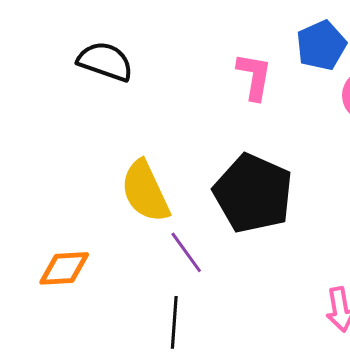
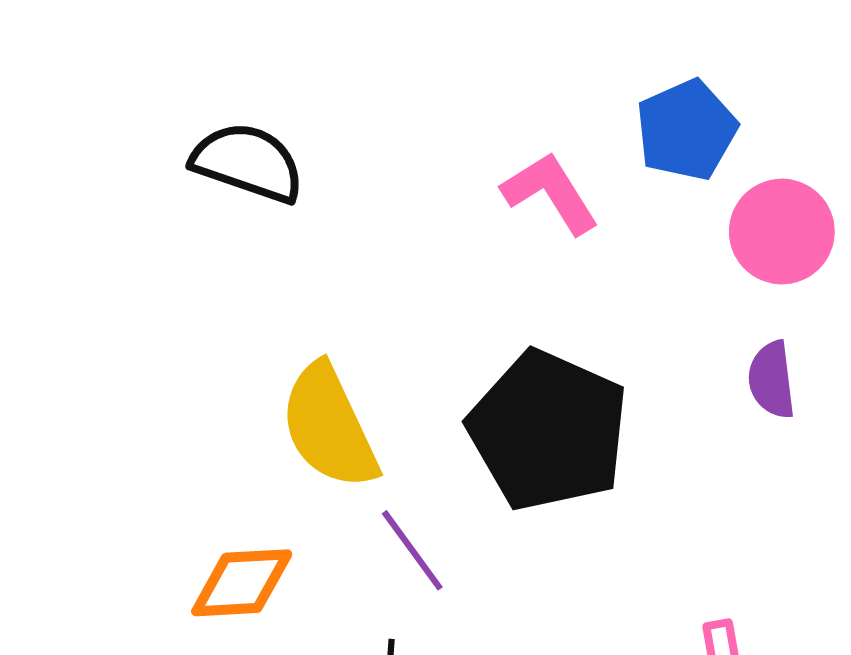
pink L-shape: (254, 76) -> (550, 193), turned -42
orange diamond: (64, 268) -> (242, 583), moved

